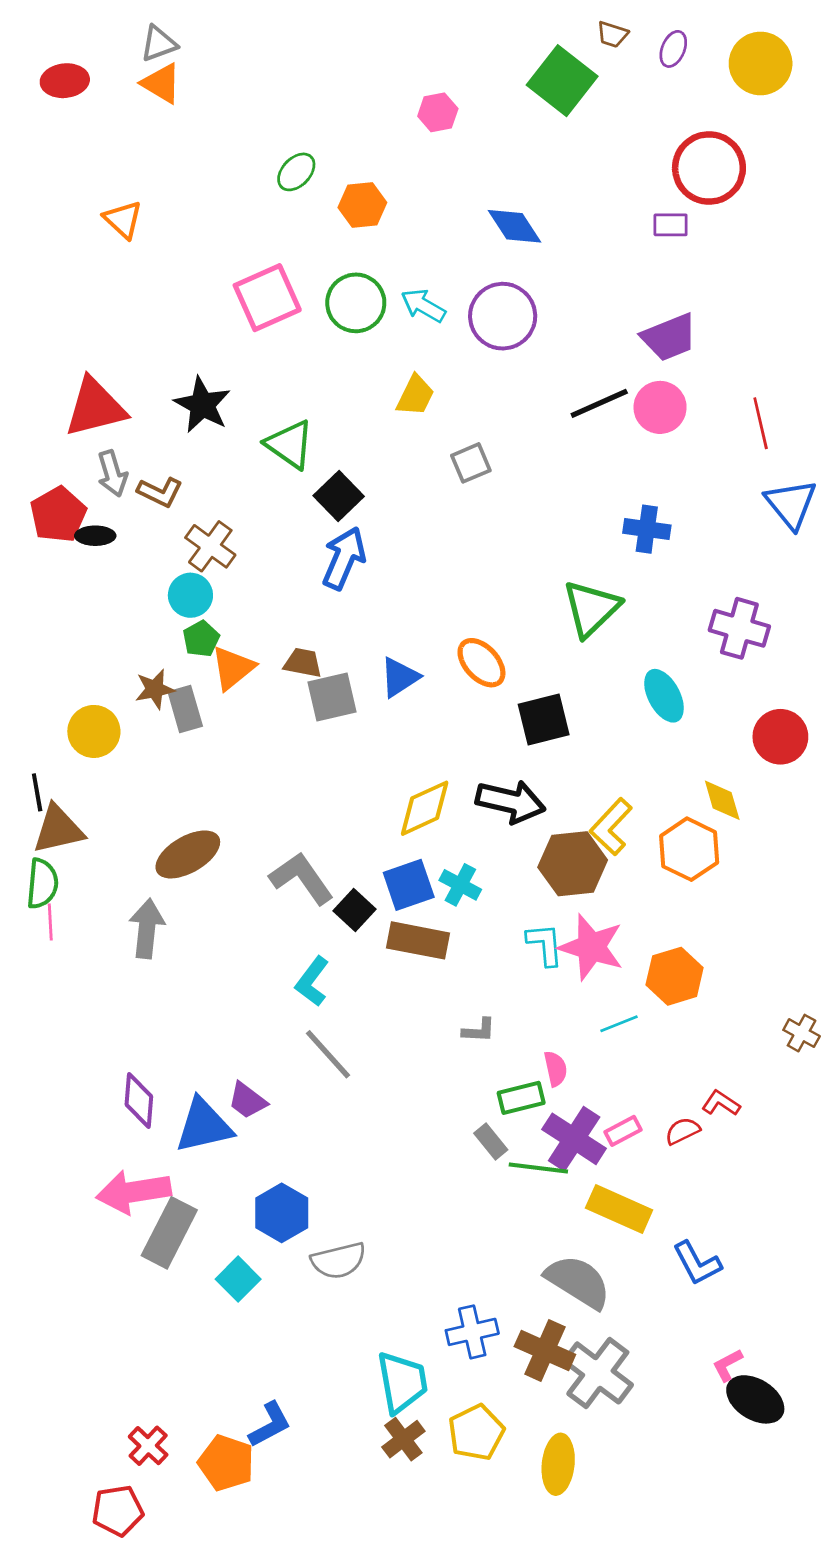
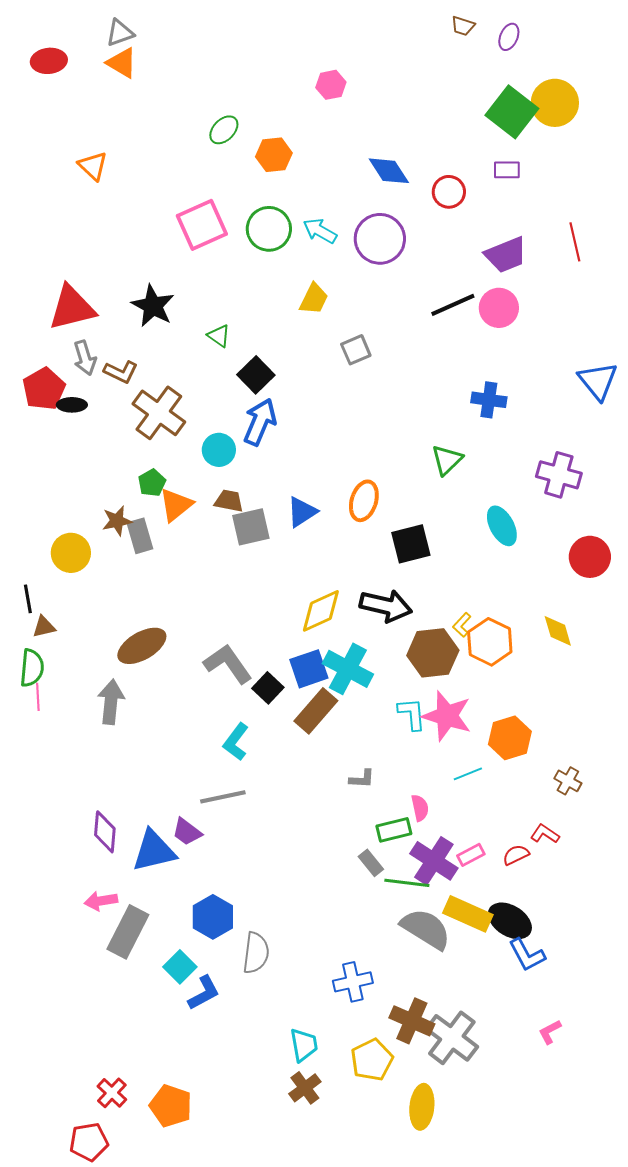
yellow circle: (761, 63) -> (555, 103), moved
green square: (562, 81) -> (512, 112), moved
red circle: (709, 168) -> (449, 192), moved, size x0.6
red line: (761, 423) -> (575, 242), moved
green triangle: (290, 444) -> (219, 336), size x0.6
brown cross: (210, 546) -> (159, 413), size x1.4
cyan circle: (190, 595) -> (219, 450), moved
green triangle: (591, 608) -> (447, 460), size x0.7
orange ellipse: (481, 663) -> (364, 501), turned 60
yellow diamond: (722, 800) -> (558, 631), moved
yellow L-shape: (611, 827) -> (462, 625), size x0.6
brown triangle: (58, 829) -> (44, 627), size x0.6
orange hexagon: (689, 849) -> (490, 642), moved
cyan cross: (460, 885) -> (348, 669), size x1.6
brown rectangle: (418, 940) -> (316, 711), turned -60
brown cross: (802, 1033) -> (568, 781), moved
gray line: (328, 1054) -> (223, 797), moved, turned -60
pink arrow: (134, 1192) -> (101, 901), size x0.6
gray semicircle: (339, 1261) -> (256, 953), turned -69
gray semicircle: (578, 1282) -> (426, 929), moved
blue cross: (472, 1332) -> (353, 982), moved
cyan trapezoid: (402, 1382) -> (304, 1045), size x0.7
black ellipse: (755, 1399) -> (510, 921), moved
blue L-shape: (270, 1425) -> (204, 993), moved
yellow pentagon: (476, 1432) -> (372, 1060), moved

